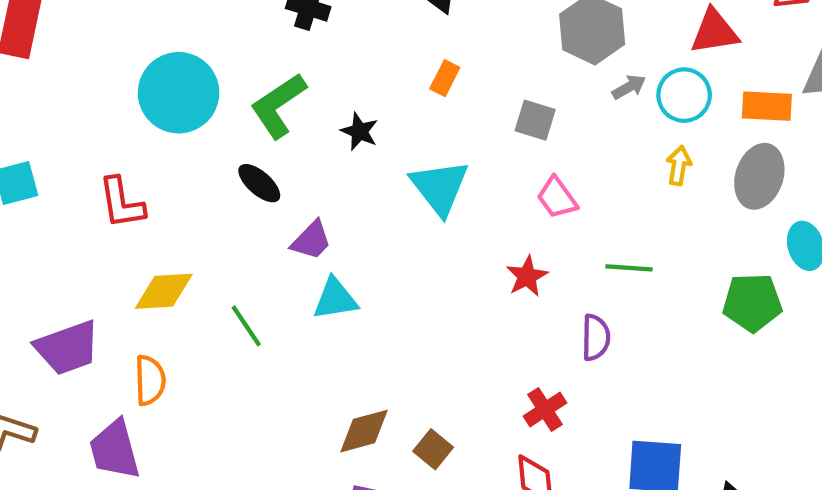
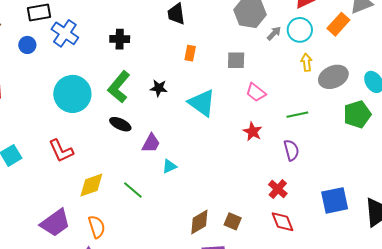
orange rectangle: (767, 106) -> (338, 24), turned -35
gray ellipse: (759, 176) -> (333, 77), moved, turned 64
cyan triangle: (335, 299) -> (169, 166), size x0.7

